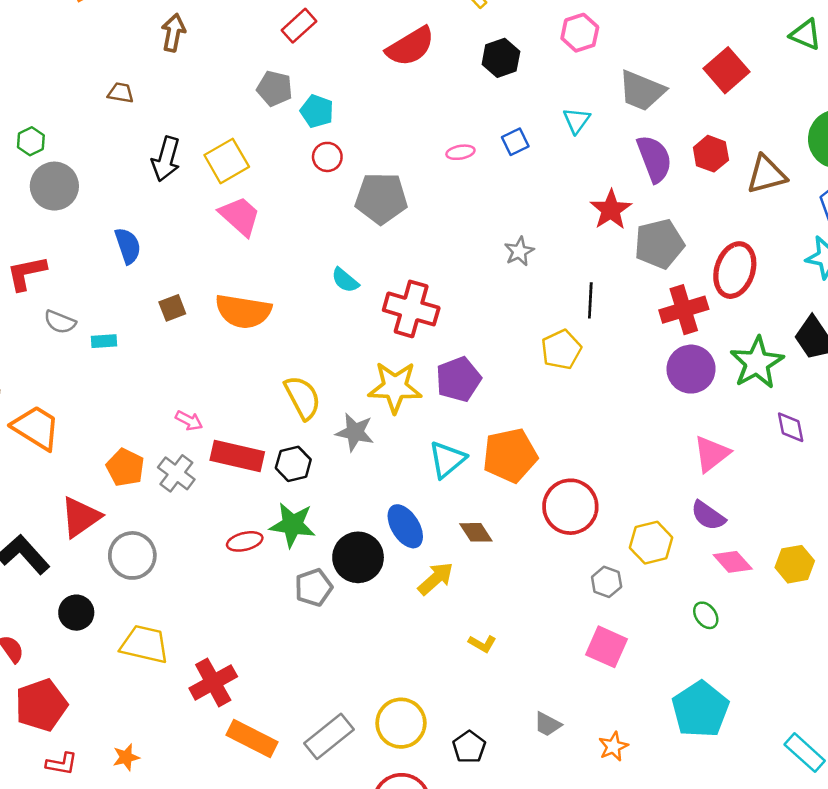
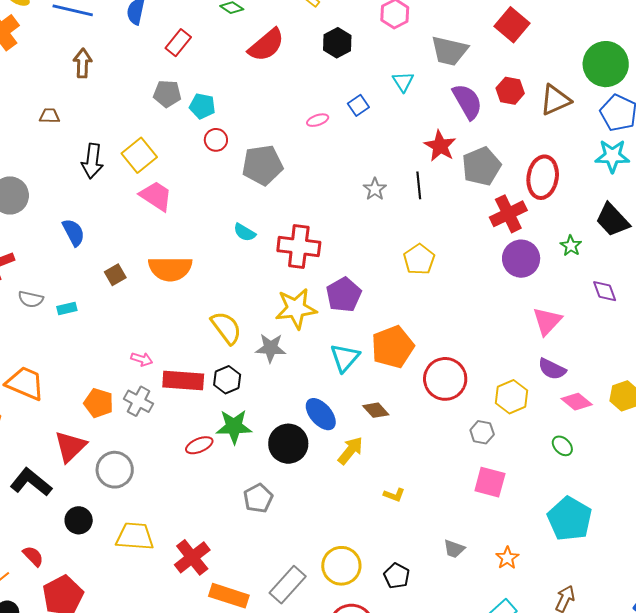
black line: (590, 300) -> (419, 185), moved
green star: (757, 363) -> (571, 246), size x0.5
gray pentagon: (314, 587) -> (258, 498), moved

